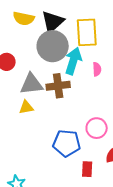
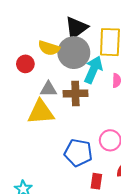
yellow semicircle: (24, 18) -> (49, 48), moved
gray triangle: (31, 84) -> (49, 89), size x0.7
yellow triangle: (26, 107) -> (41, 112), size x1.8

